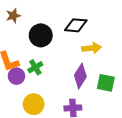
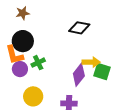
black circle: (41, 35) -> (23, 41), moved
yellow arrow: (91, 48) -> (91, 62), moved
green square: (106, 83) -> (102, 71), moved

